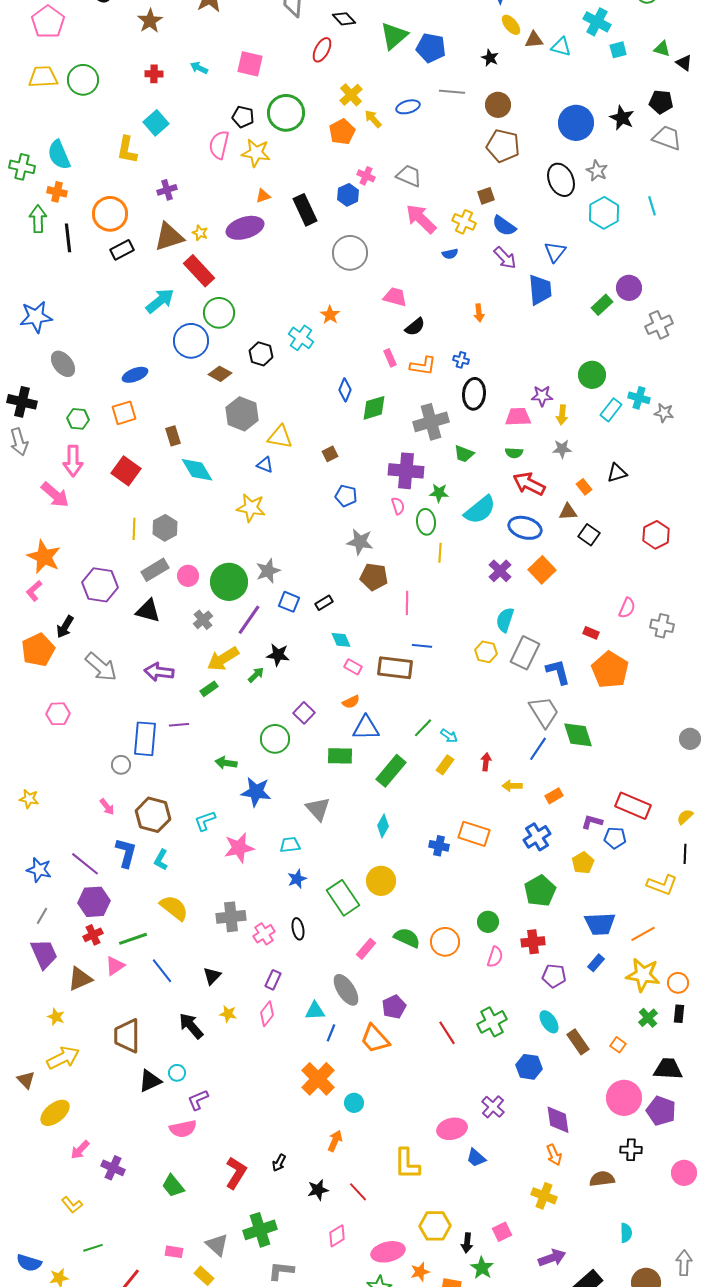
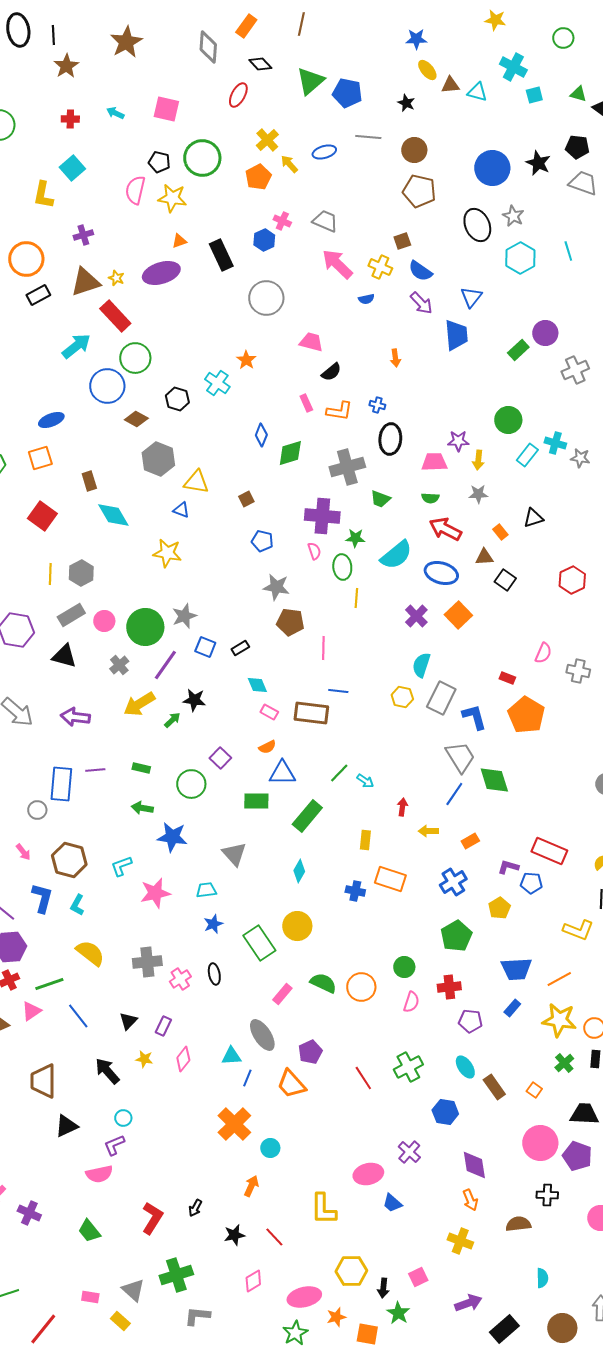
green rectangle: (209, 689) -> (141, 768), moved, turned 48
yellow rectangle: (445, 765) -> (365, 840), moved, turned -30
purple rectangle: (273, 980) -> (163, 1026), moved
cyan circle: (177, 1073) -> (123, 1118), moved

